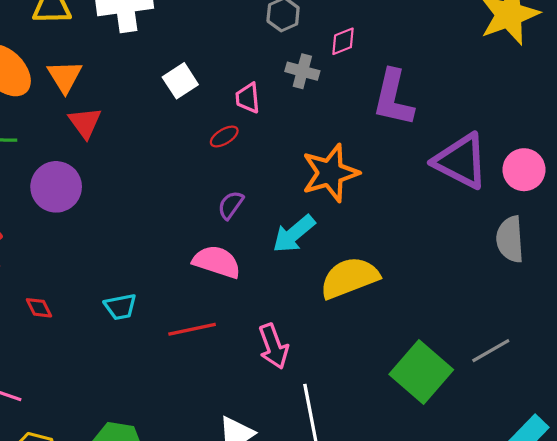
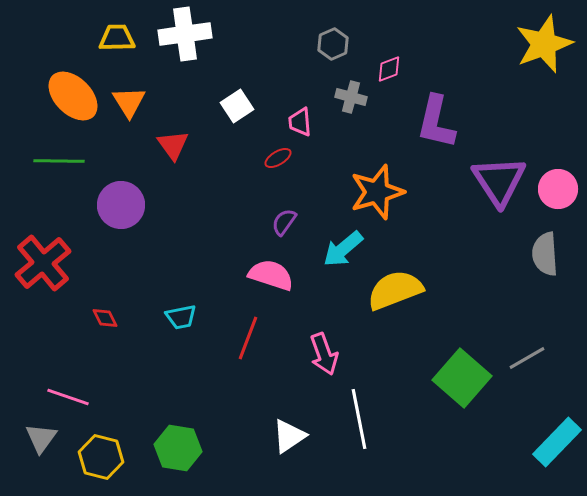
red triangle: (85, 123) -> (173, 145), moved
purple triangle: (461, 161) -> (499, 181), turned 30
red line: (192, 329) -> (248, 338), turned -57

